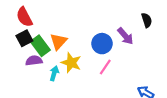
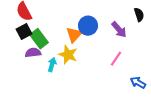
orange triangle: (58, 41) -> (74, 35), moved
blue circle: (102, 44) -> (88, 26), moved
pink line: (105, 67) -> (116, 59), moved

